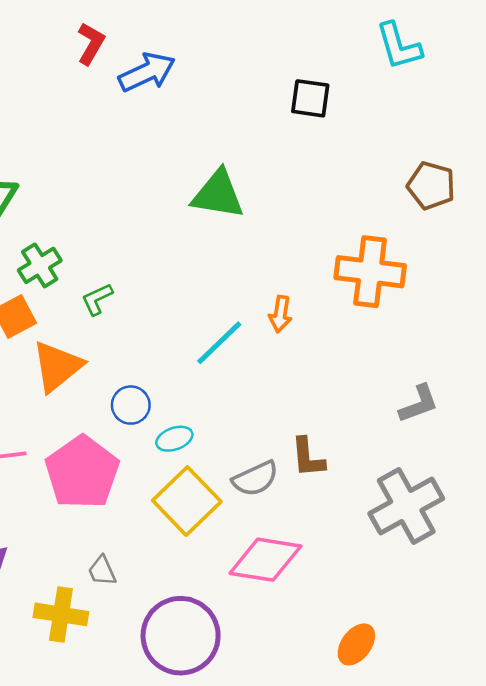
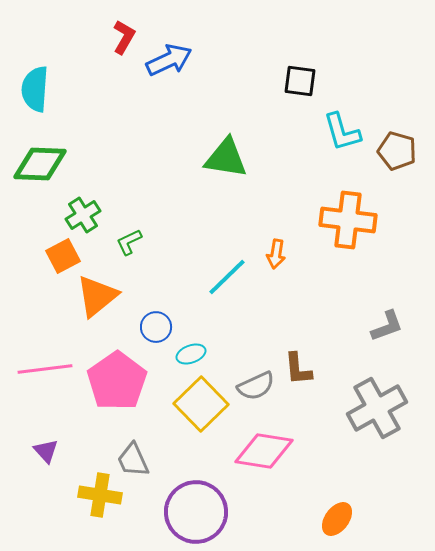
cyan L-shape: (399, 46) -> (342, 132), moved
gray trapezoid: (102, 571) -> (133, 460), size x1.4

